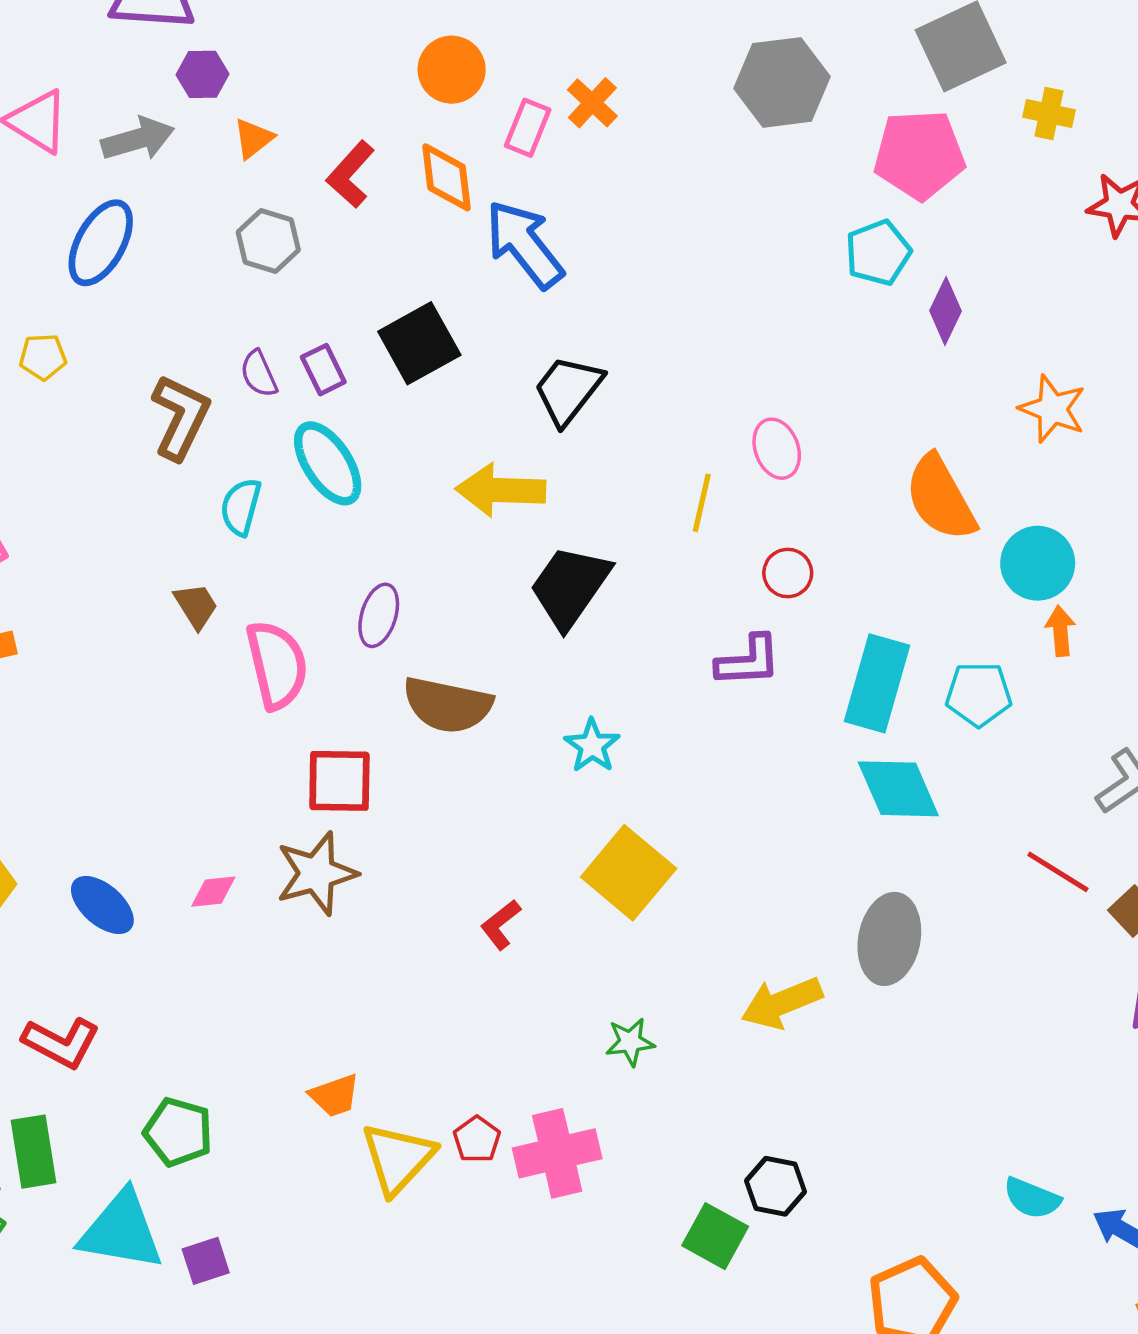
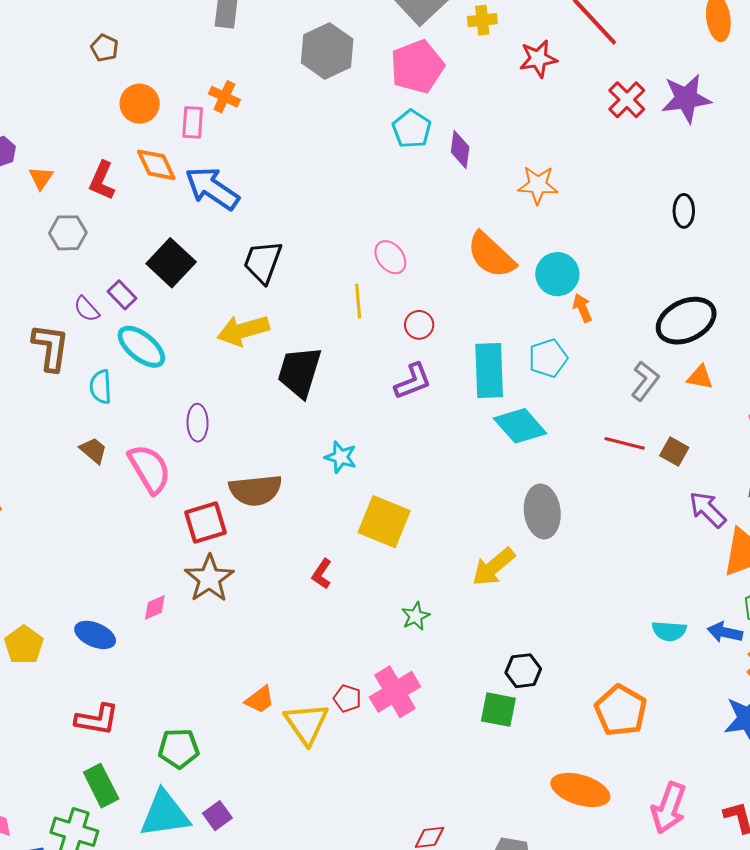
brown semicircle: (448, 705) -> (256, 490), moved

